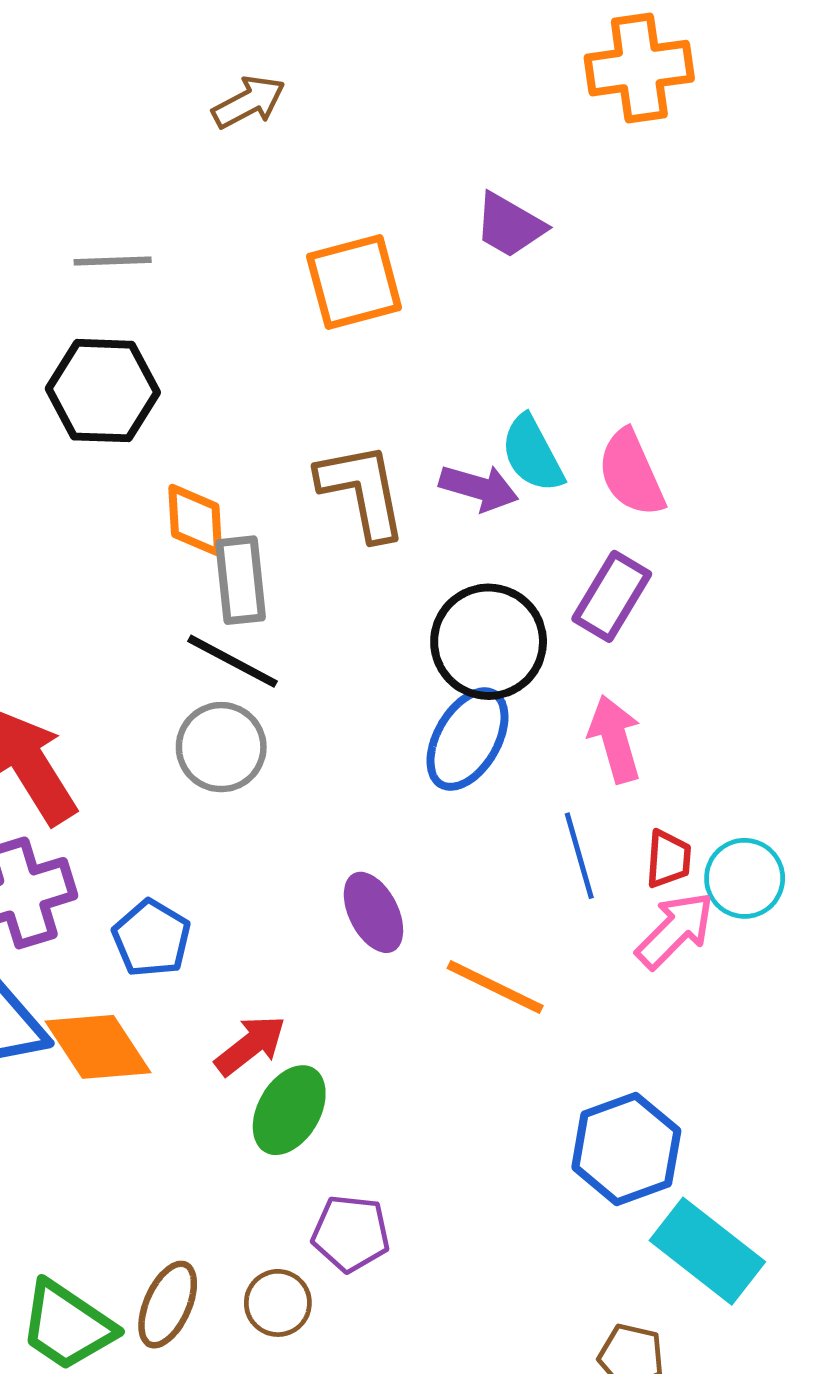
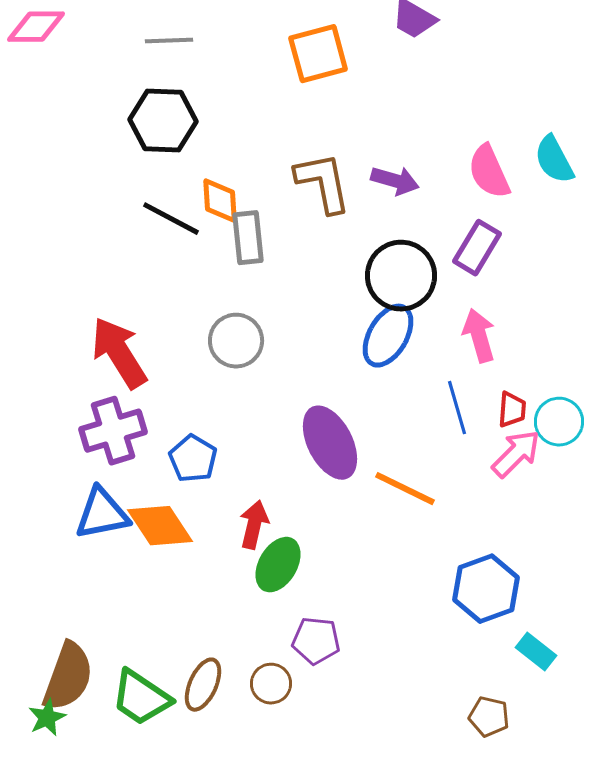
cyan semicircle: (532, 454) -> (554, 160), moved
black line: (232, 661) -> (171, 219), moved
purple ellipse: (373, 912) -> (330, 443), size x1.5
red arrow: (250, 1045) -> (254, 525), turned -39
cyan rectangle: (707, 1251) -> (536, 652), size x0.6

